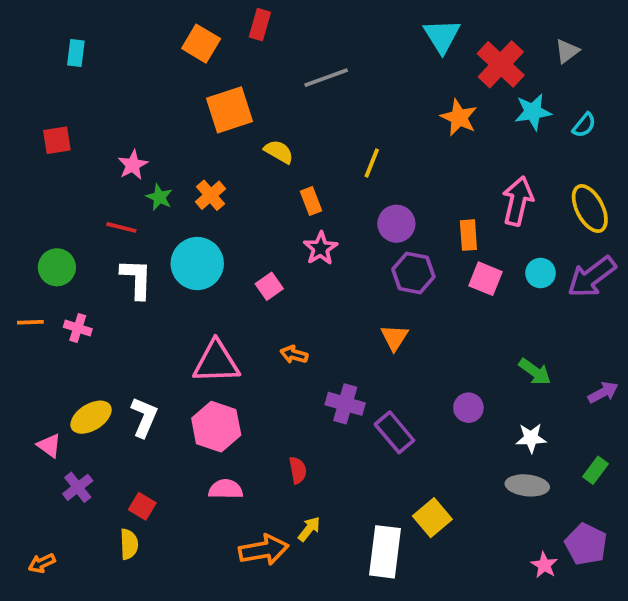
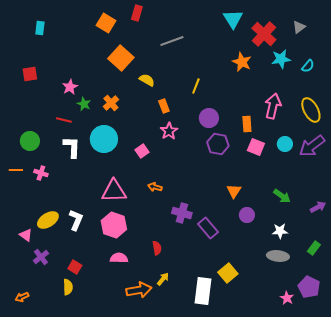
orange square: (229, 110) -> (121, 58), turned -30
orange triangle: (394, 337) -> (234, 191), moved

